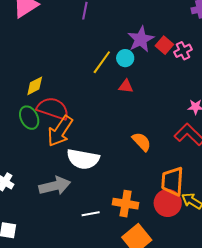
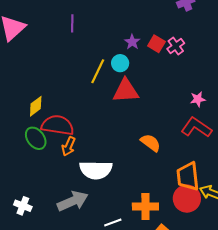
purple star: (141, 39) -> (132, 42), size x0.6
red triangle: (126, 86) -> (126, 91), size x1.8
orange arrow: (60, 131) -> (69, 146), size x0.6

